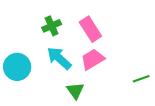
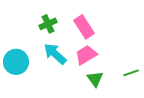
green triangle: (75, 91) -> (95, 79), moved

